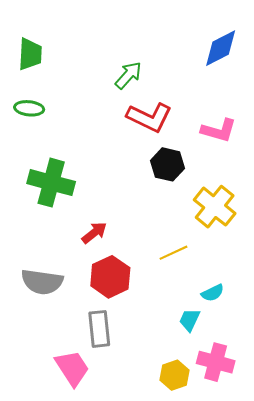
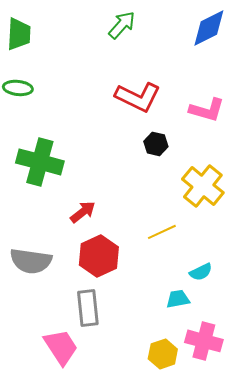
green arrow: (128, 75) -> (122, 25), moved
black hexagon: (167, 164) -> (156, 144), size x0.7
cyan trapezoid: (190, 320) -> (178, 299), turned 55

